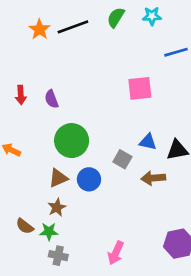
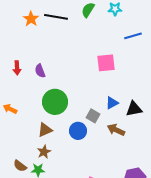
black line: (73, 27) -> (56, 17), turned 30
blue triangle: (148, 142) -> (112, 103), turned -40
brown arrow: (153, 178) -> (116, 130), turned 30
blue circle: (89, 179) -> (78, 131), moved

